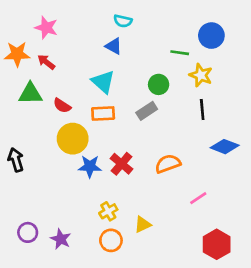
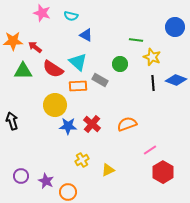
cyan semicircle: (123, 21) -> (71, 16), moved
pink star: (46, 28) -> (42, 13), moved
blue circle: (211, 36) -> (175, 27), moved
red semicircle: (62, 106) -> (53, 69), moved, size x1.5
gray rectangle: (147, 111) -> (100, 80), moved, turned 63
blue diamond: (225, 147) -> (176, 80), moved
orange circle: (111, 240) -> (68, 192), moved
red hexagon: (217, 244) -> (163, 172), moved

